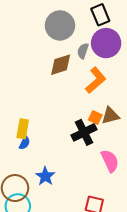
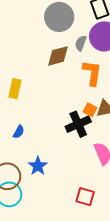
orange L-shape: (96, 80) -> (92, 73), turned -44
yellow rectangle: (23, 129) -> (15, 89), moved

